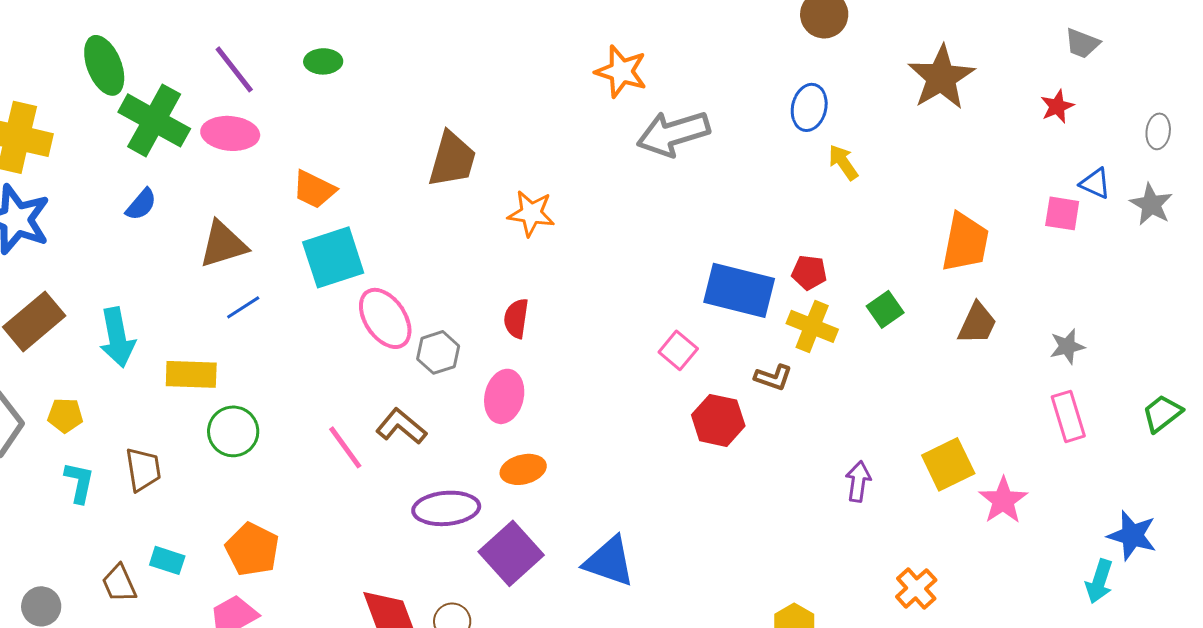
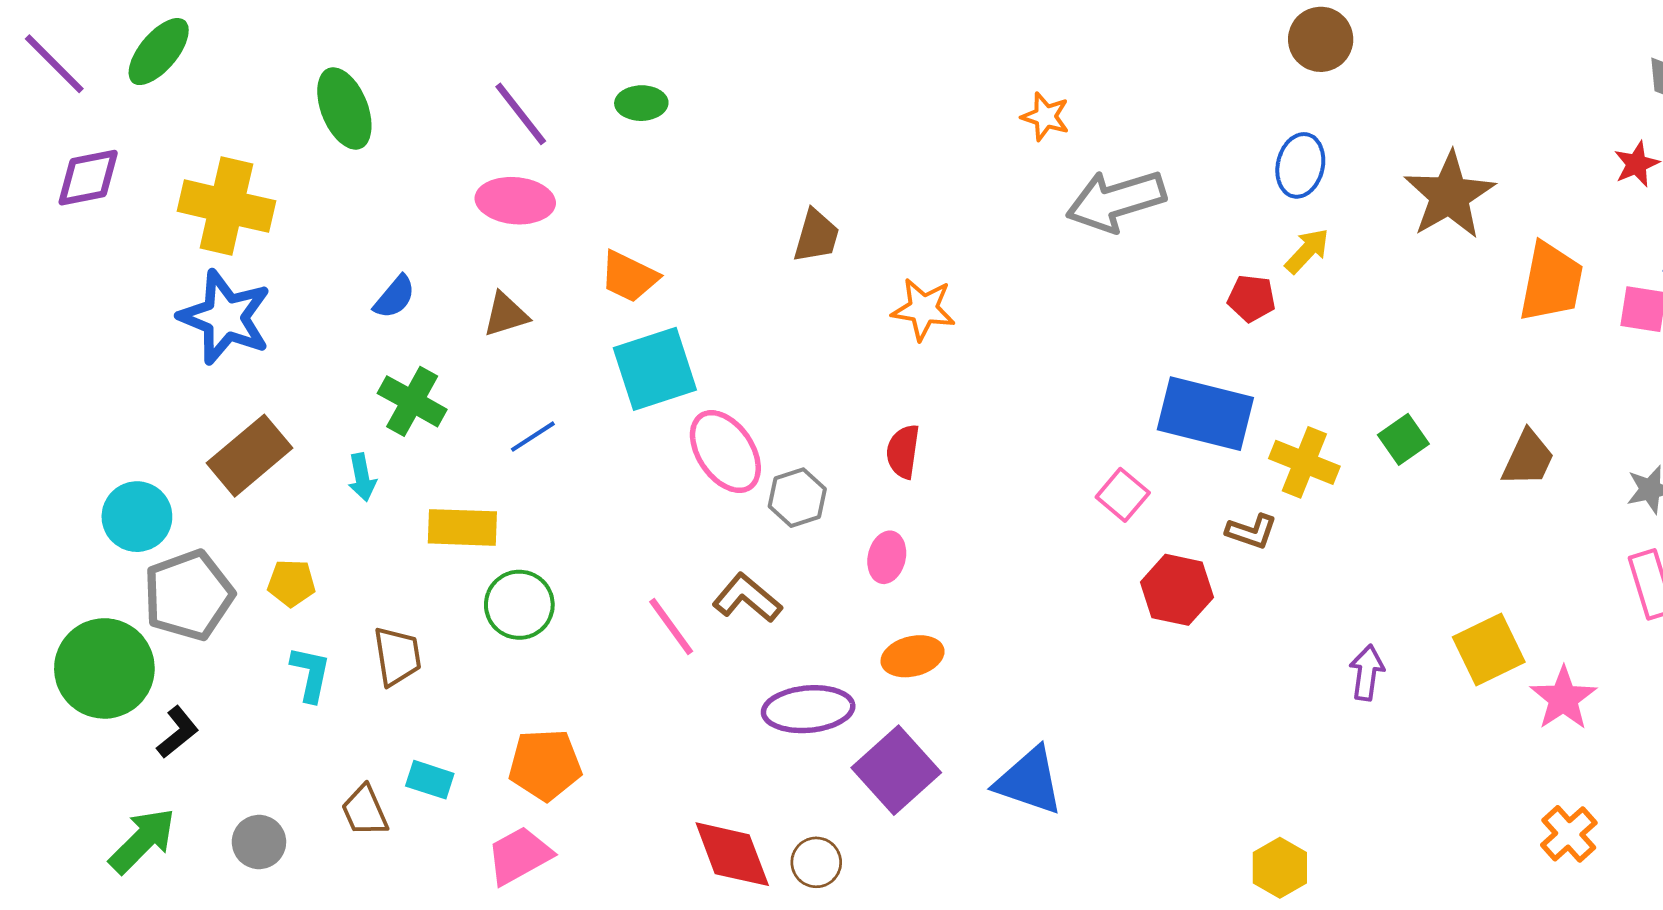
orange star: (621, 71) -> (1045, 117), size x0.7
brown star: (941, 77) -> (1449, 195), moved
green cross: (154, 120) -> (412, 401), moved, size x0.7
brown trapezoid: (452, 159) -> (816, 236), size x0.7
yellow arrow: (843, 162) -> (1307, 251), moved, turned 78
orange trapezoid: (965, 242) -> (1551, 282), moved
brown triangle: (223, 244) -> (506, 315), moved, size x0.7
red pentagon: (809, 272) -> (1251, 298), moved
cyan arrow: (117, 337) -> (362, 477), size x0.6
pink ellipse: (504, 396) -> (887, 557), size x0.7
orange pentagon: (252, 549) -> (545, 765), turned -30
orange cross: (916, 588) -> (1569, 834), moved

